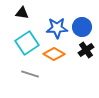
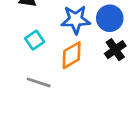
cyan square: (27, 43) -> (35, 40), size x0.6
orange diamond: (54, 54) -> (72, 55), turned -60

